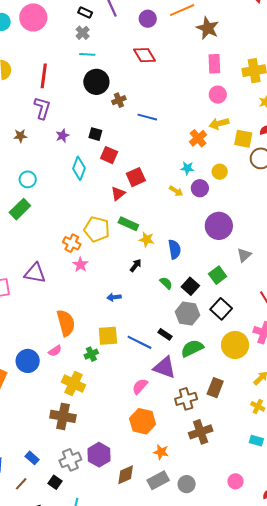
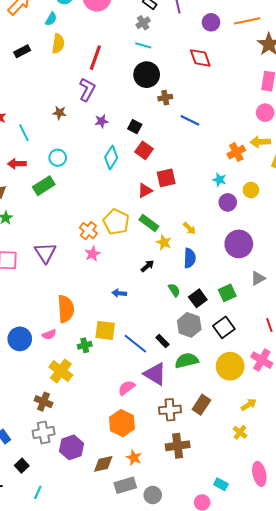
yellow arrow: (176, 191) -> (189, 228), moved
purple triangle: (35, 273) -> (45, 253), turned 35
brown cross: (63, 416) -> (43, 402), size x0.7
cyan rectangle: (256, 441) -> (221, 484), moved
gray cross: (70, 460) -> (44, 432), moved
brown diamond: (126, 475) -> (103, 464), moved

